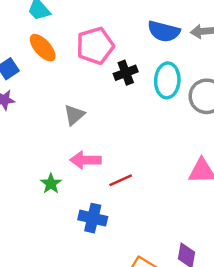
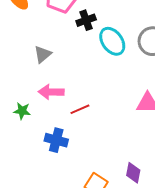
cyan ellipse: (167, 80) -> (112, 41), moved, turned -40
green star: (51, 184) -> (22, 111), turned -30

